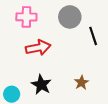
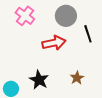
pink cross: (26, 17) -> (25, 16), turned 36
red arrow: (38, 48) -> (54, 43), moved

